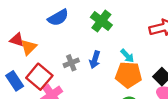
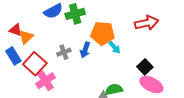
green cross: (101, 21) -> (75, 14), moved, turned 36
orange pentagon: (129, 75) -> (103, 33), moved
blue rectangle: (15, 81) -> (13, 56), moved

